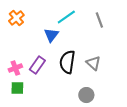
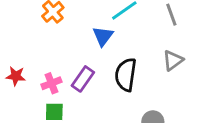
gray triangle: (93, 63) -> (173, 60), moved, turned 42

